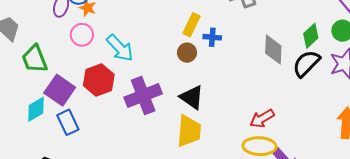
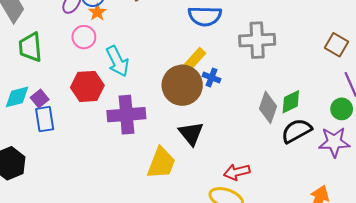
green diamond: (311, 36) -> (291, 102), moved
brown circle: (187, 53) -> (182, 85), size x2.0
purple square: (60, 90) -> (40, 99), moved, size x0.6
black triangle: (192, 97) -> (191, 133), moved

